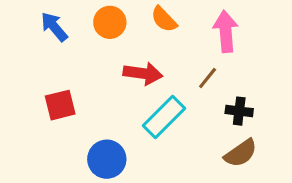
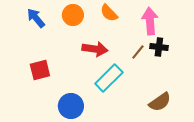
black cross: (239, 111) -> (159, 47), moved

